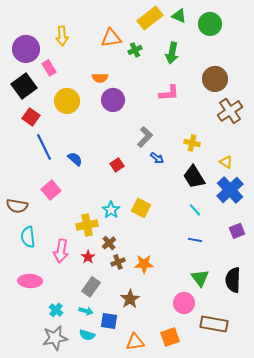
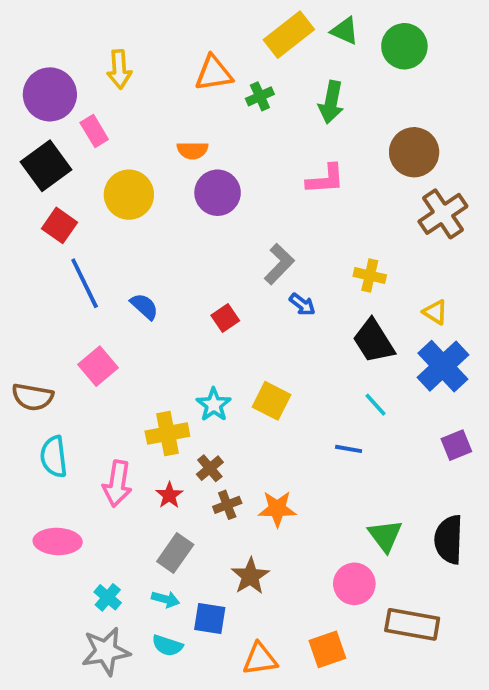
blue line: (195, 240) -> (349, 449), moved

